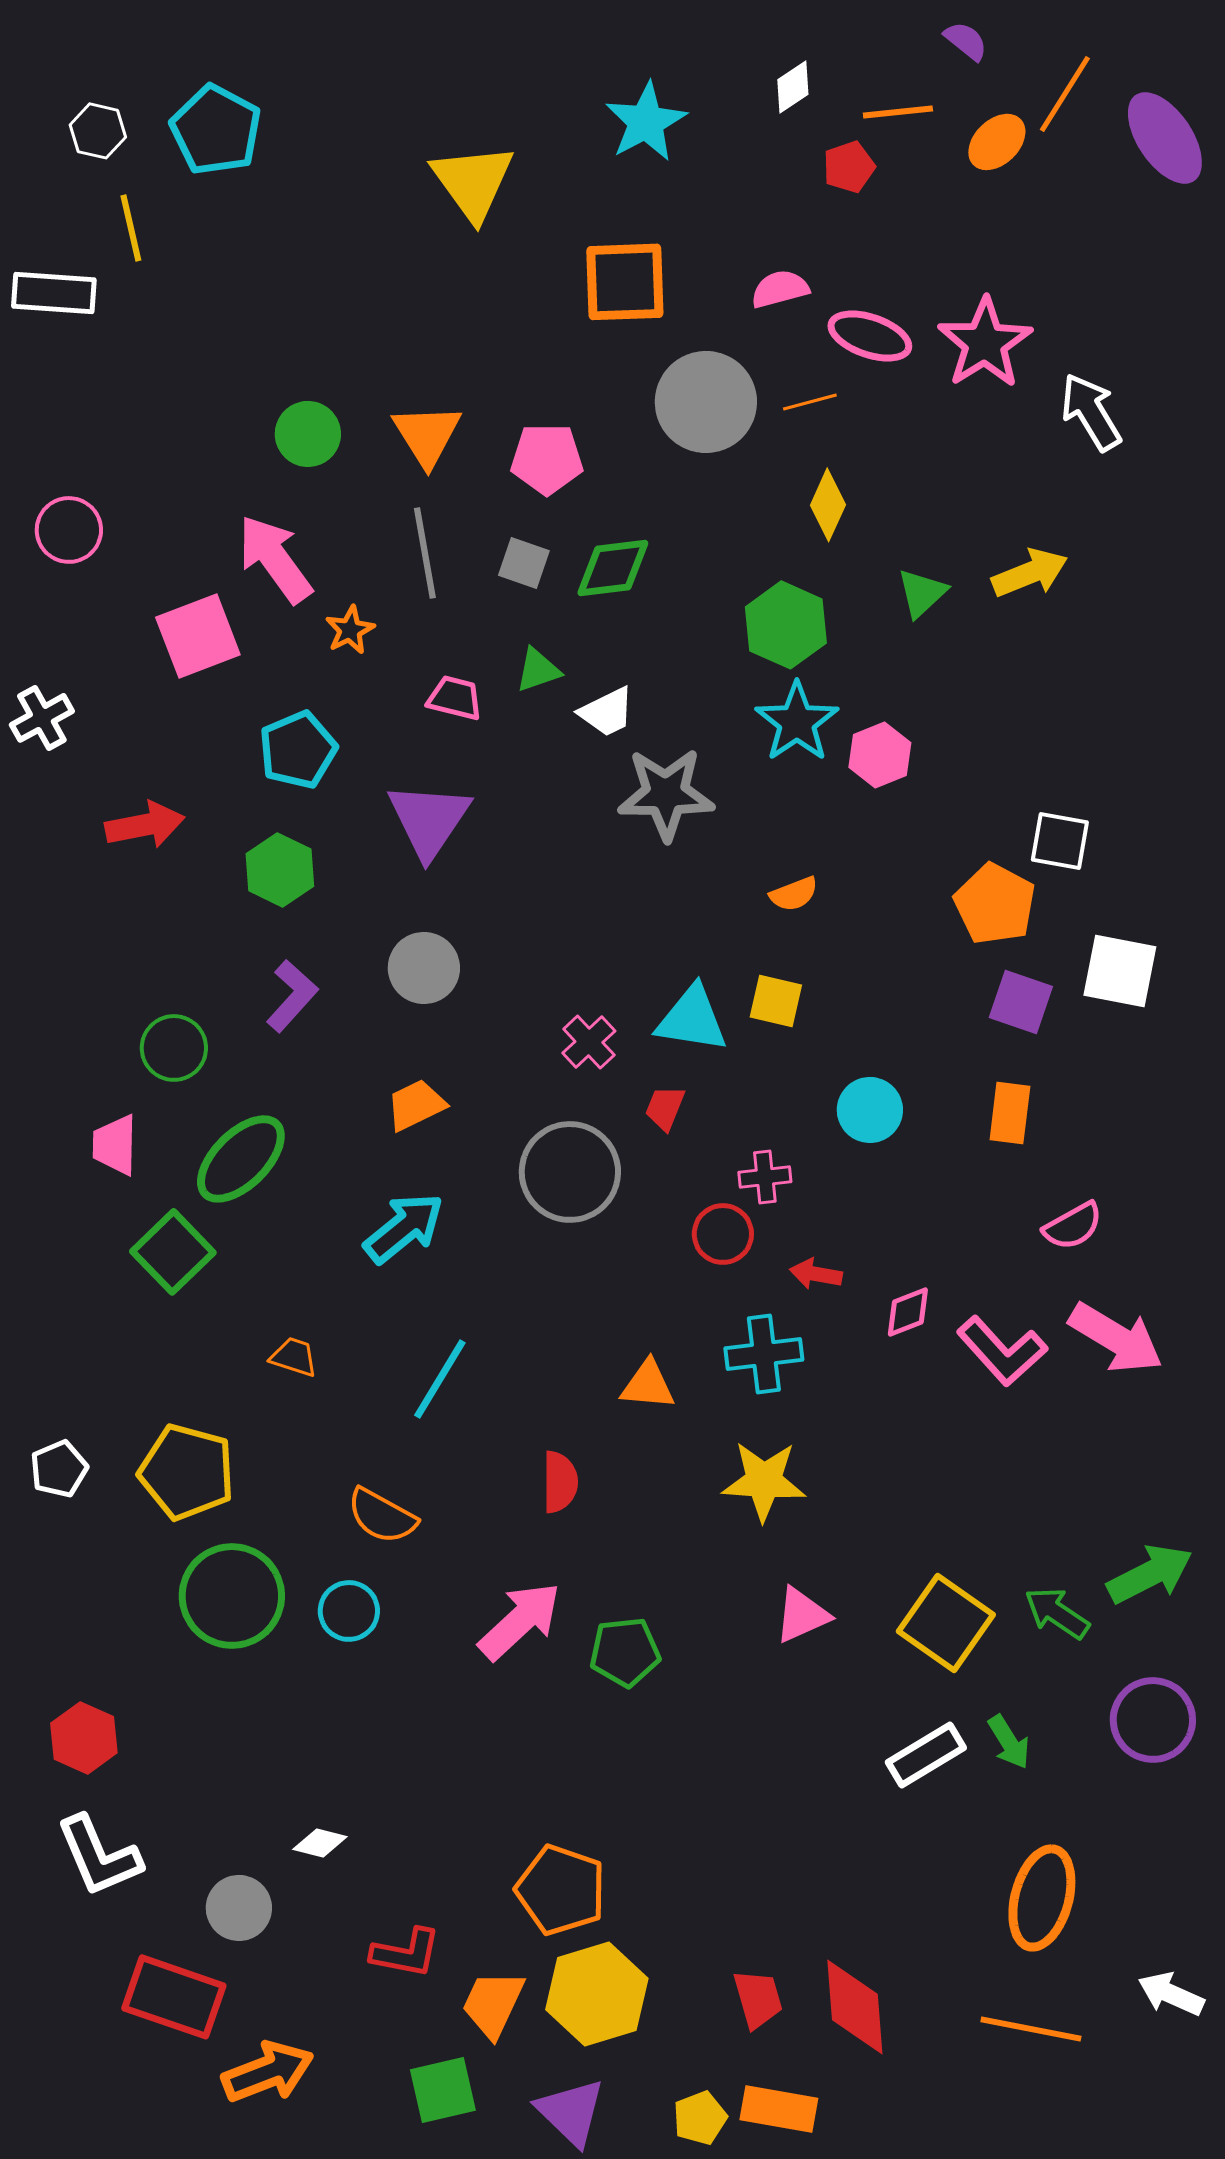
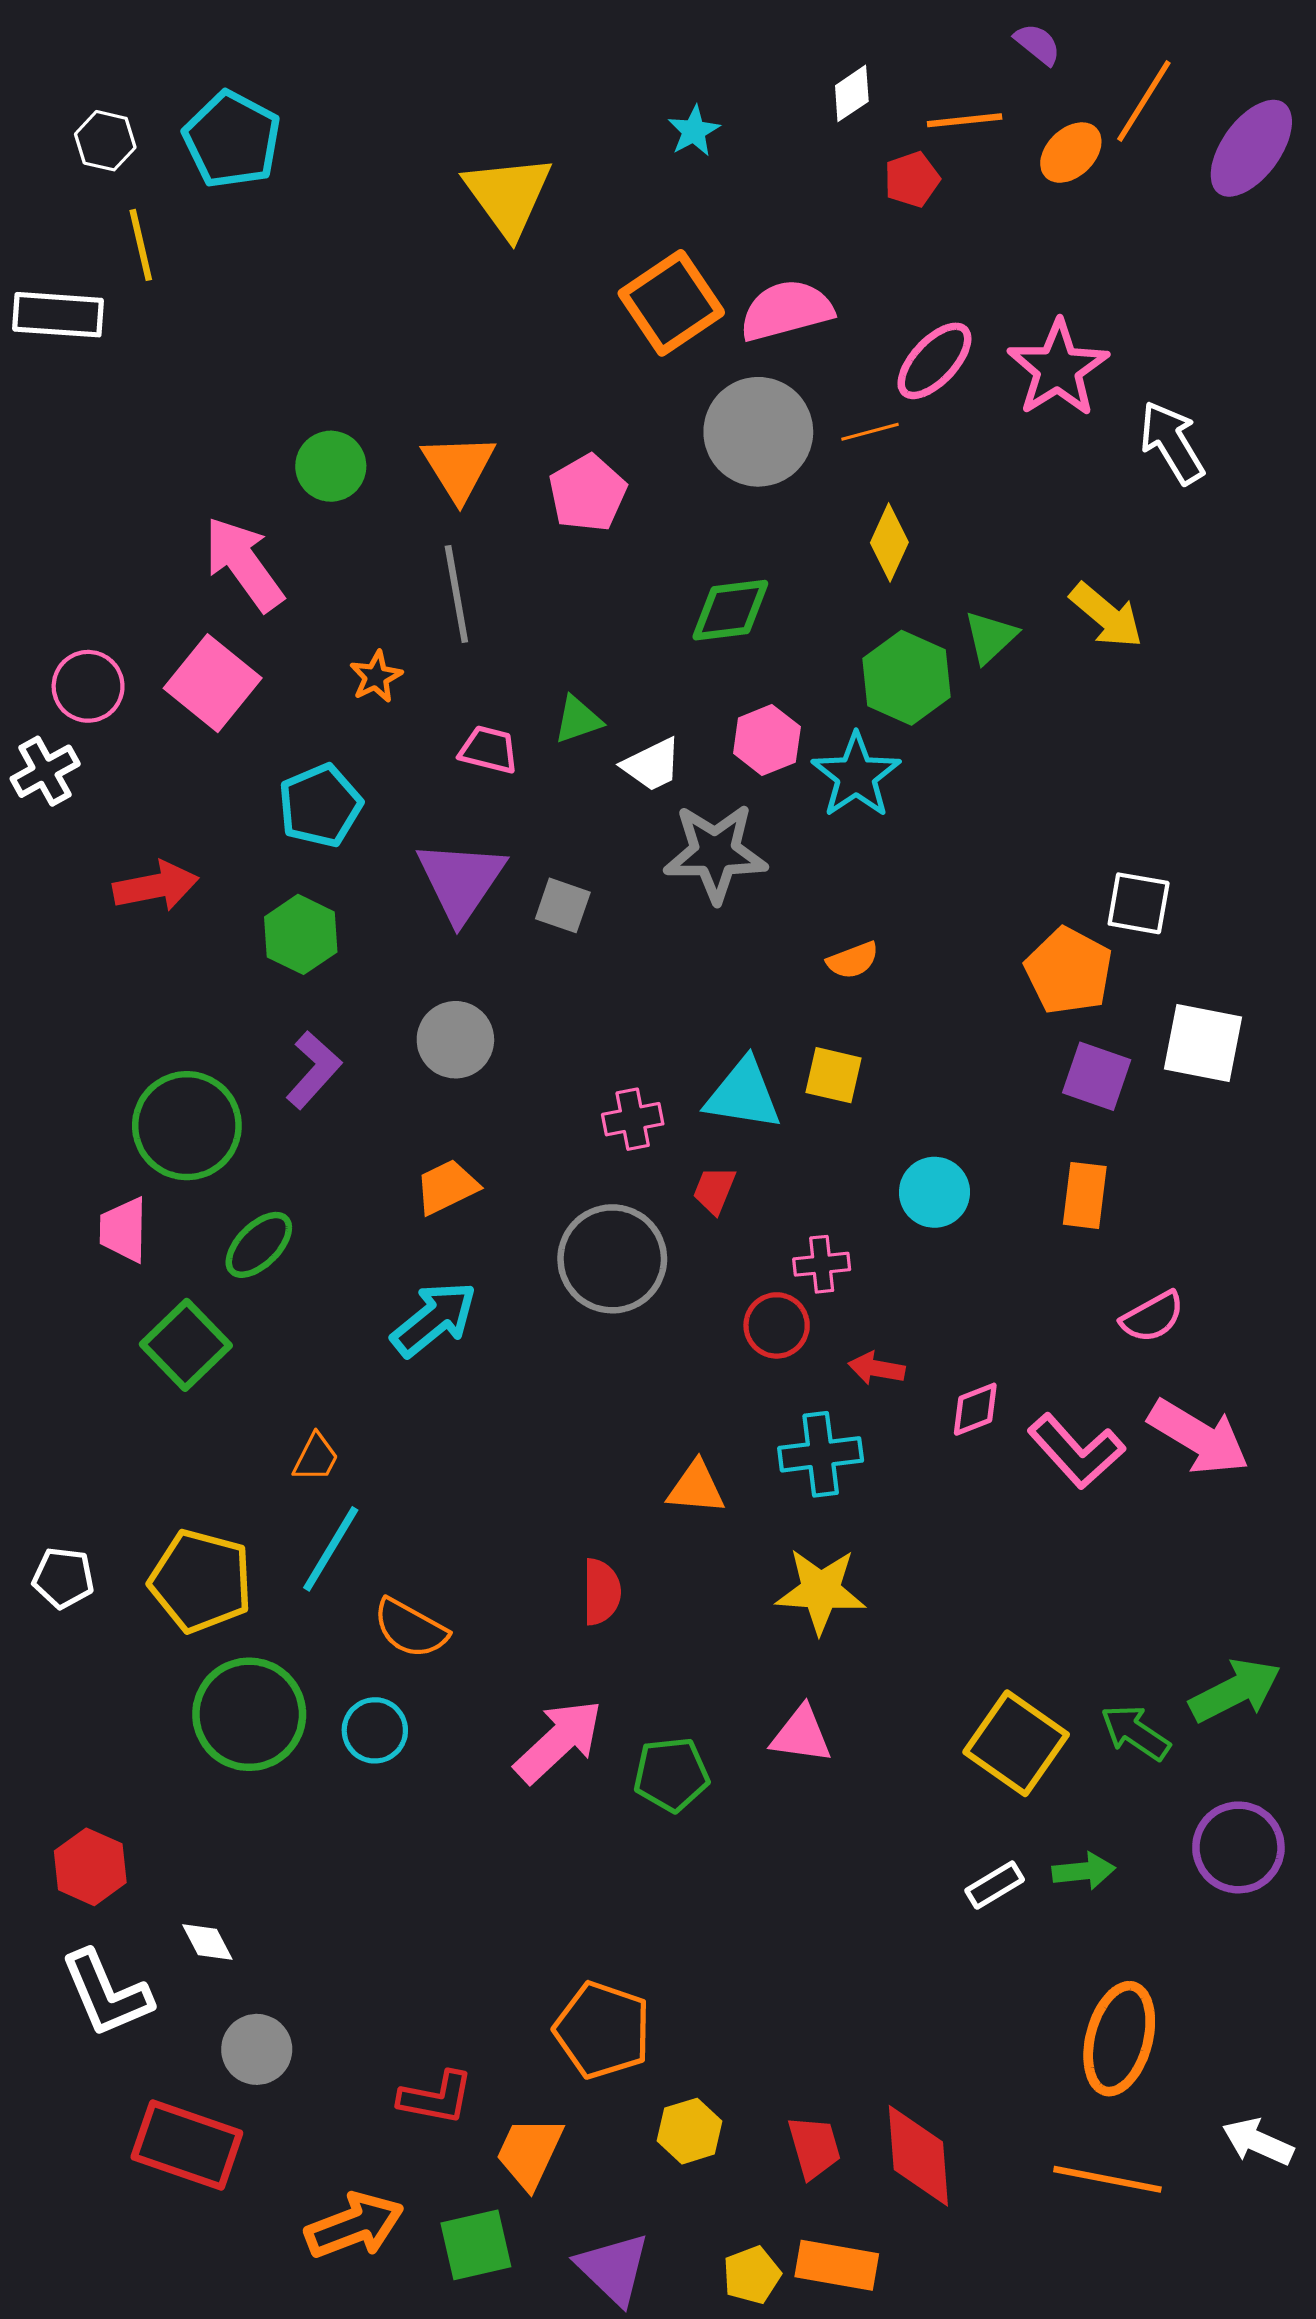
cyan star: (646, 122) -> (694, 131), size x0.6
purple ellipse: (1165, 138) -> (1251, 148), turned 70
orange square: (625, 282) -> (671, 303), turned -32
pink semicircle: (780, 289) -> (786, 310), moved, size x1.5
pink ellipse: (870, 336) -> (934, 361), turned -66
pink pentagon: (547, 459) -> (588, 493), turned -30
pink circle: (69, 530) -> (88, 686), moved
pink arrow: (275, 559) -> (244, 564), moved
gray square: (524, 563) -> (563, 905), moved
green diamond: (613, 568) -> (730, 610), moved
yellow arrow: (1030, 573) -> (1106, 615), turned 62
green hexagon: (786, 625) -> (907, 678), moved
pink square: (198, 636) -> (213, 683), turned -30
pink hexagon: (880, 755) -> (767, 740), moved
pink cross: (589, 1042) -> (633, 1119), turned 32
green circle: (174, 1048) -> (187, 1126), size x1.5
green ellipse: (241, 1159) -> (259, 1245), size x0.7
orange trapezoid: (294, 1357) -> (316, 1458), turned 99
cyan line: (440, 1379) -> (331, 1549), moved
white pentagon: (59, 1469) -> (63, 1578), turned 30
pink triangle: (802, 1615) -> (801, 1735), moved, turned 32
green arrow: (1009, 1742) -> (1084, 1871), turned -64
white rectangle: (926, 1755) -> (995, 1885), size x0.7
white diamond: (320, 1843) -> (207, 1942), moved, turned 48
yellow hexagon: (597, 1994) -> (690, 2131), moved, size x0.6
orange arrow: (268, 2072) -> (354, 2226), moved

